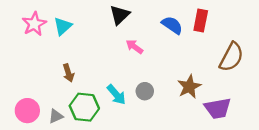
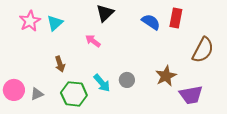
pink arrow: (135, 47) -> (93, 41), moved
pink circle: (27, 111) -> (14, 90), moved
gray triangle: (56, 116) -> (37, 94), moved

